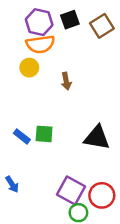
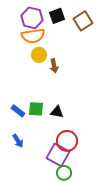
yellow circle: (29, 68) -> (39, 55), moved
black triangle: (97, 138) -> (57, 112), moved, size x0.6
blue arrow: (12, 184) -> (18, 141), moved
red circle: (102, 195) -> (67, 141), moved

